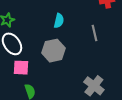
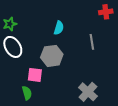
pink square: (21, 68) -> (35, 75), moved

